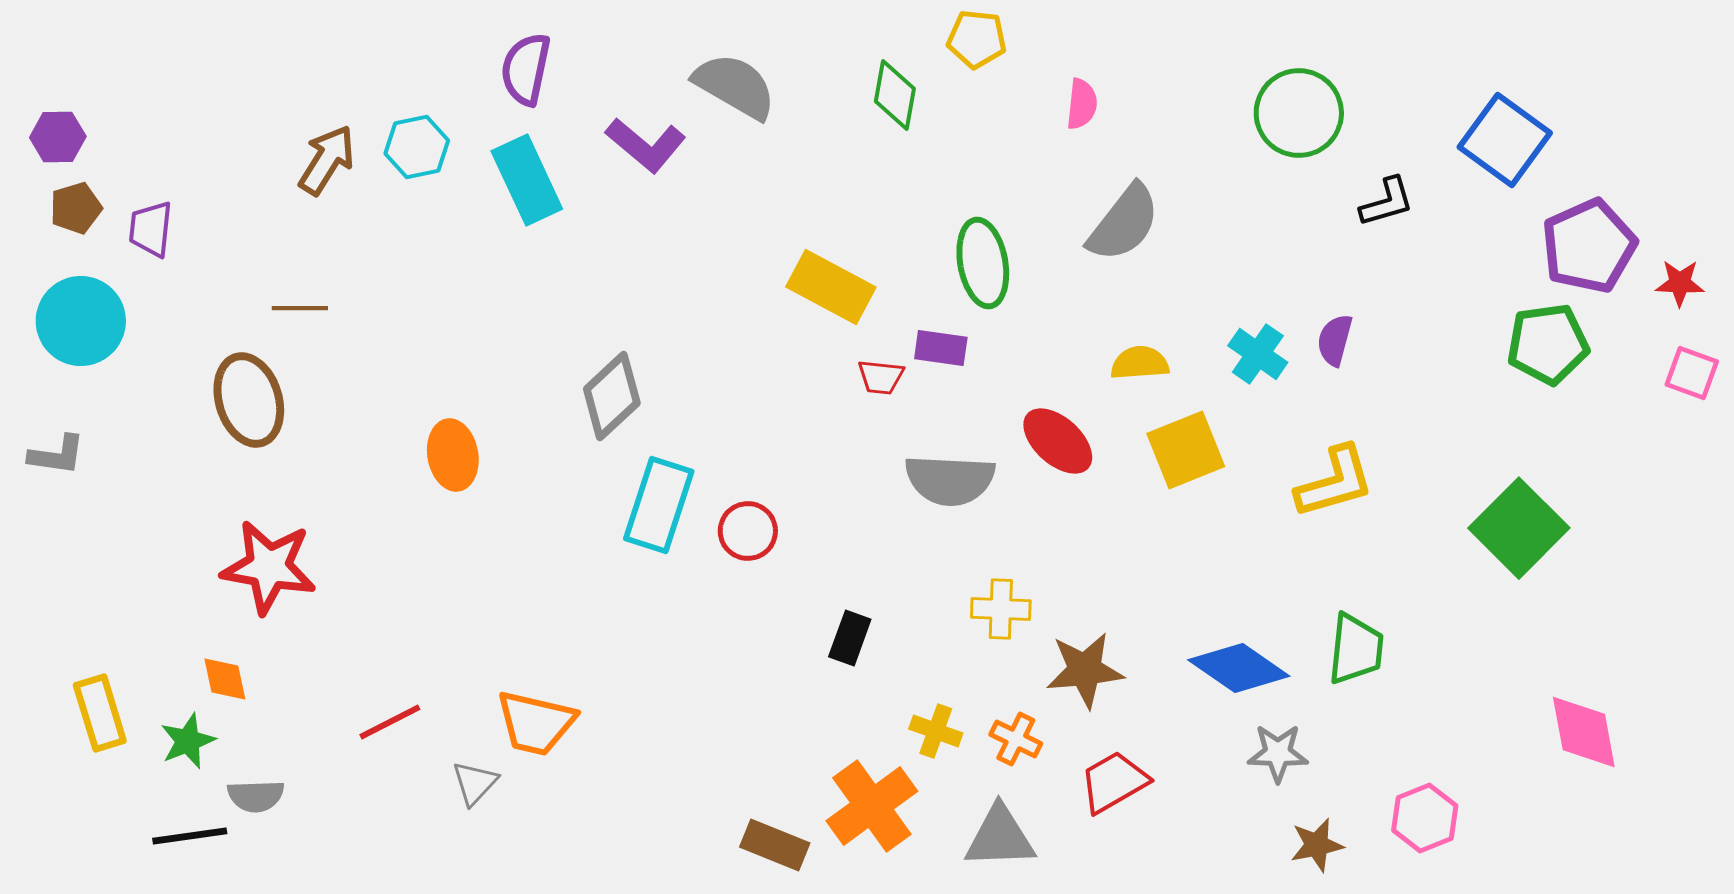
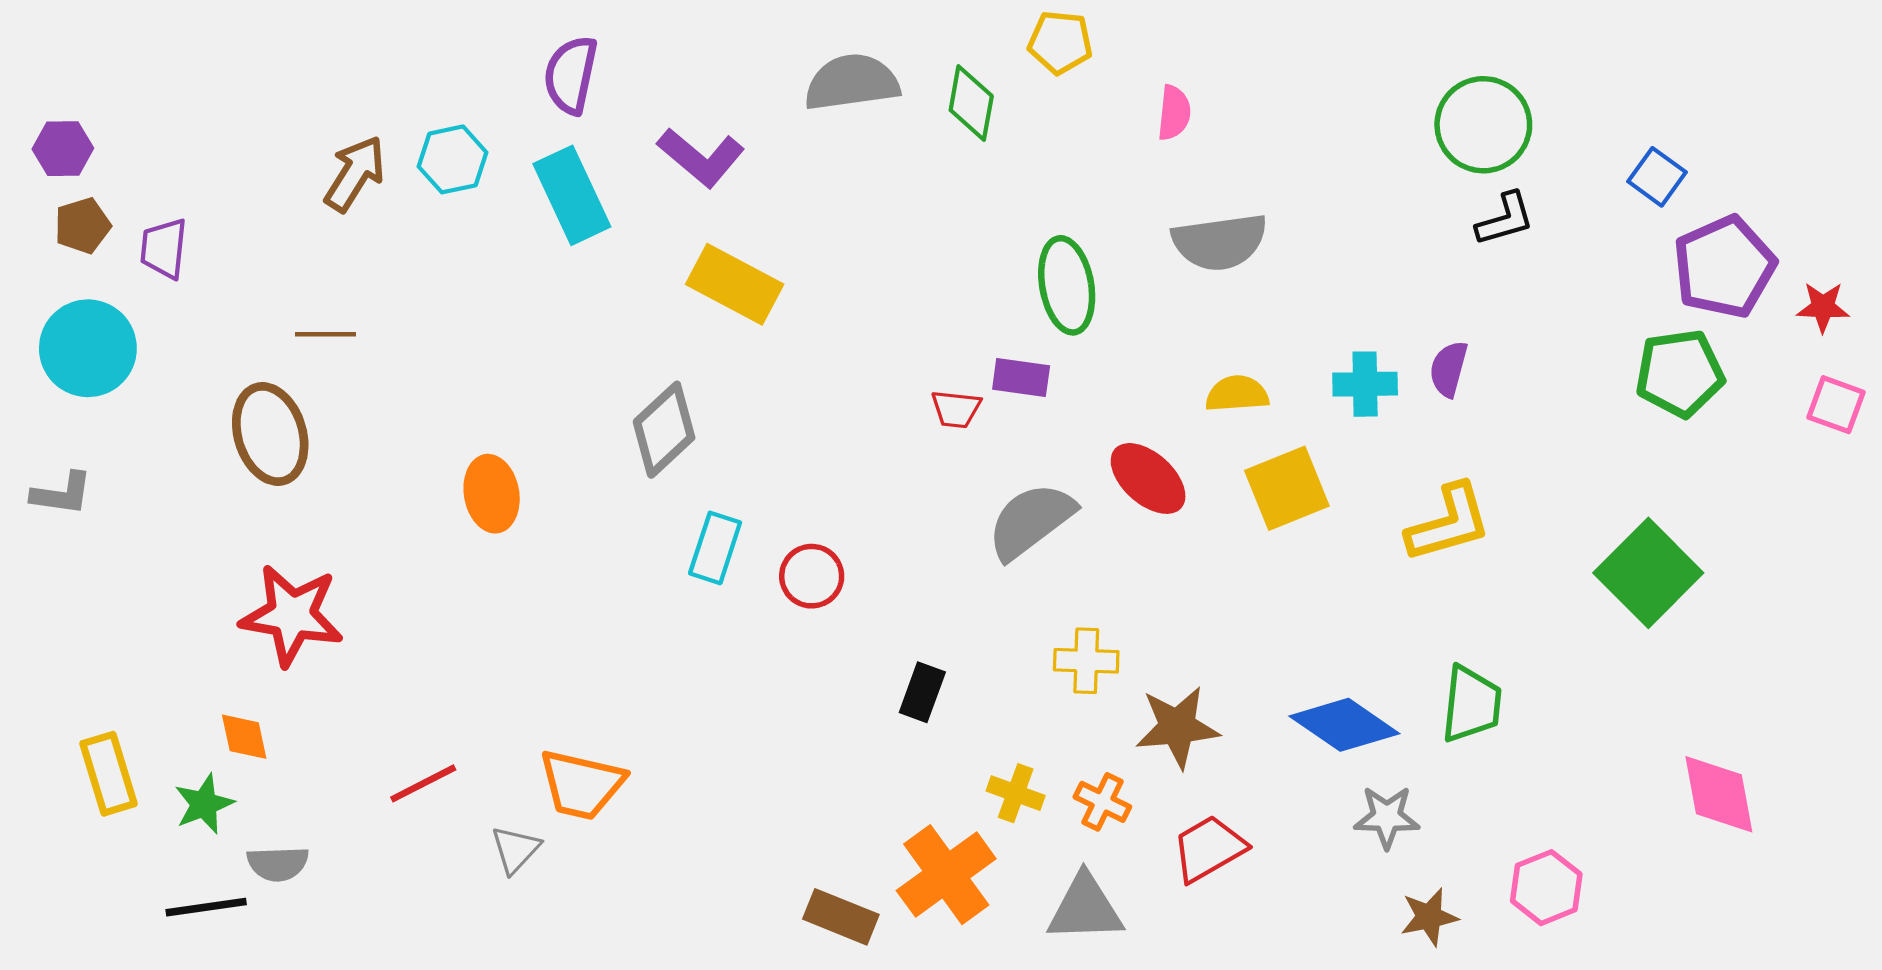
gray semicircle: (735, 86) -> (852, 82), moved, turned -38
green circle: (1299, 113) -> (1483, 125), moved
blue square: (1505, 140) -> (1657, 177), moved, size x0.6
gray semicircle: (1124, 223) -> (1220, 242), turned 44
yellow rectangle: (831, 287) -> (735, 284), moved
cyan cross: (1258, 354) -> (1365, 384), turned -36
gray semicircle: (950, 480) -> (1031, 521), turned 140
cyan rectangle: (659, 505) -> (715, 548), size x0.7

